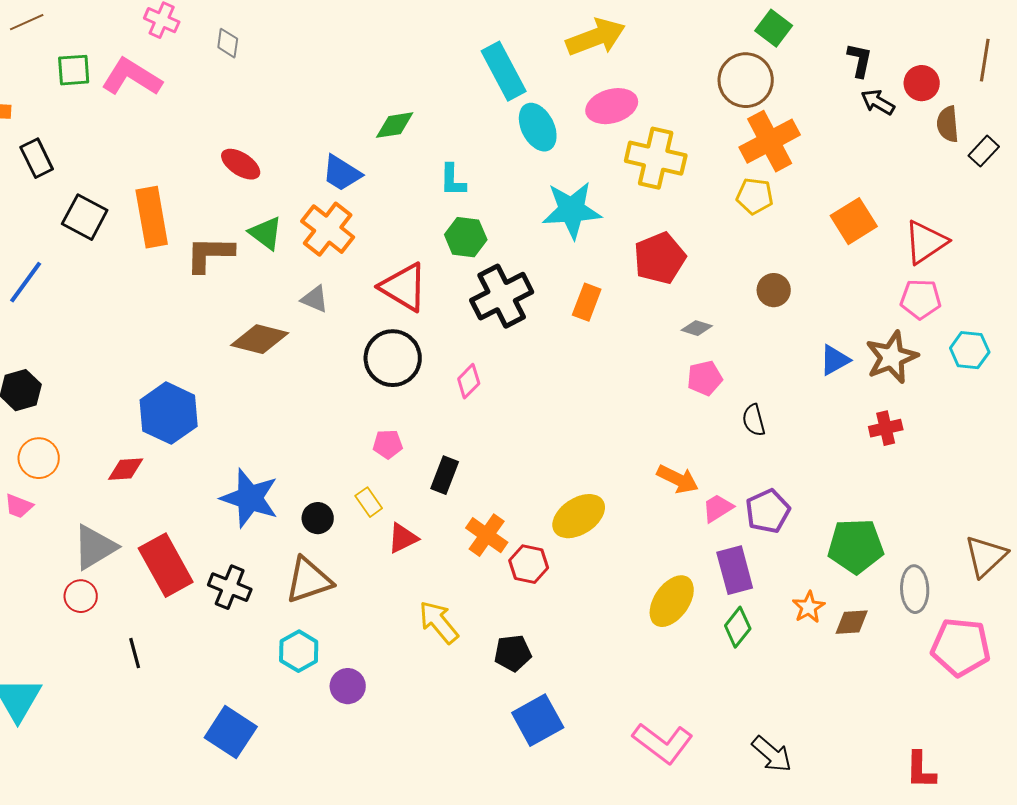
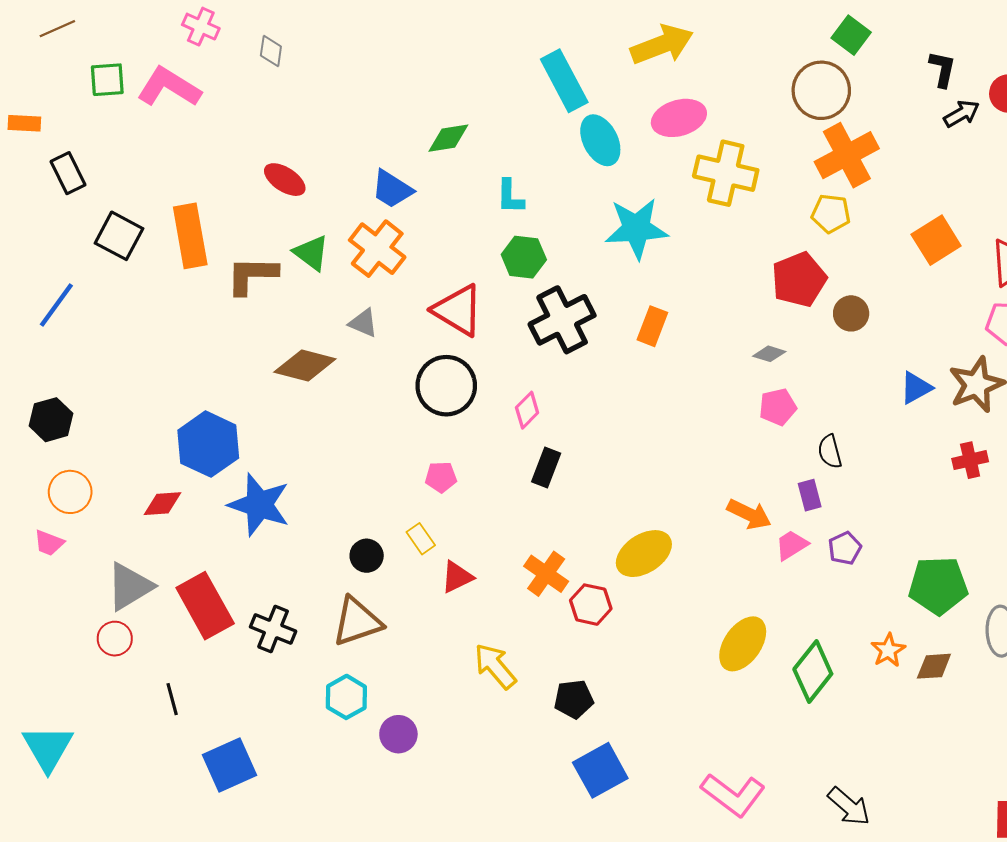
black arrow: (878, 102) -> (962, 114), turned 120
red pentagon: (660, 258) -> (799, 279), moved
black rectangle: (445, 475) -> (546, 467), moved
blue star: (250, 498) -> (259, 505), moved
purple pentagon: (768, 511) -> (845, 548), size x0.7
purple rectangle: (735, 570) -> (810, 495), moved, size x0.6
green diamond: (738, 627) -> (813, 671), size x1.4
blue square: (231, 732) -> (230, 765), moved, turned 33

